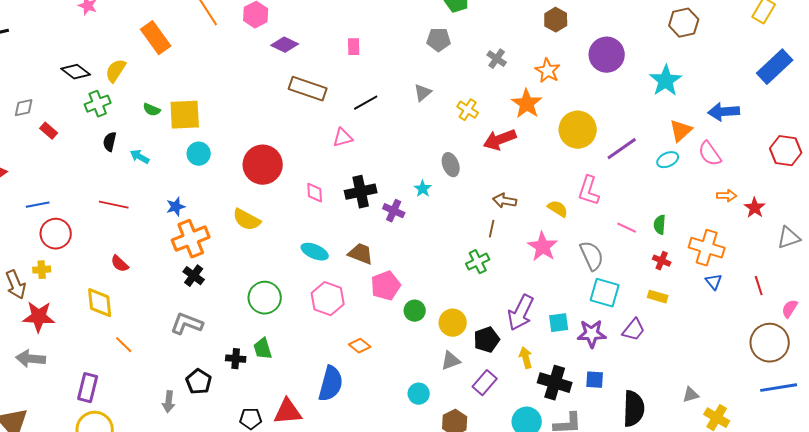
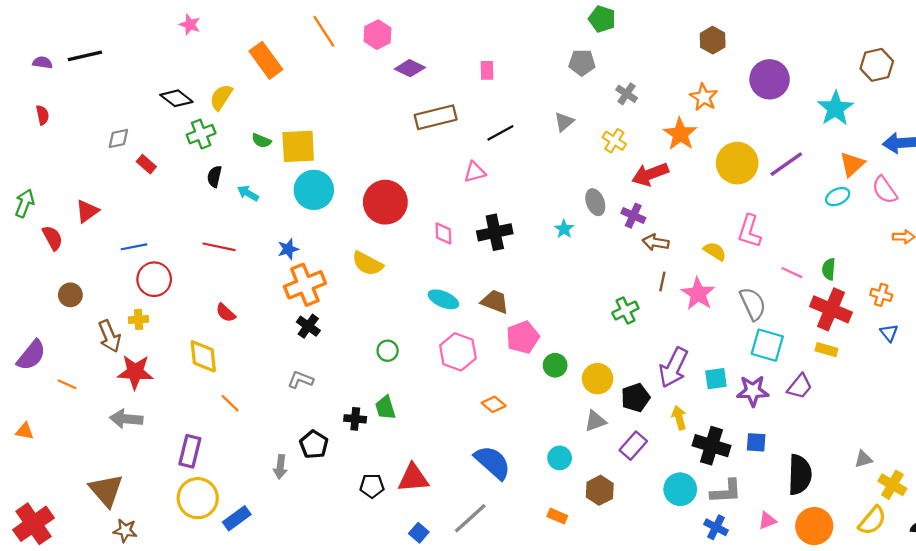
brown hexagon: (684, 23) -> (877, 65), moved
gray cross: (497, 59) -> (627, 94), moved
brown rectangle: (308, 89) -> (436, 117), turned -33
purple line: (622, 149) -> (786, 164), moved
cyan circle: (199, 154) -> (314, 190), size x1.5
purple cross: (394, 211) -> (633, 216), moved
brown line: (492, 229) -> (662, 281), moved
orange cross: (707, 248) -> (881, 295), size x0.6
red cross: (662, 261) -> (831, 309), size x2.0
green circle: (265, 298) -> (388, 351), size x0.6
gray L-shape: (187, 324) -> (300, 380), size x0.7
blue semicircle: (331, 384) -> (493, 462), moved, turned -63

